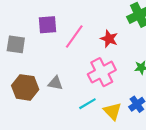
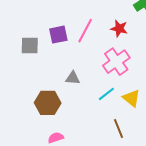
purple square: (48, 25) -> (58, 35), moved
brown hexagon: (25, 87) -> (48, 103), moved

